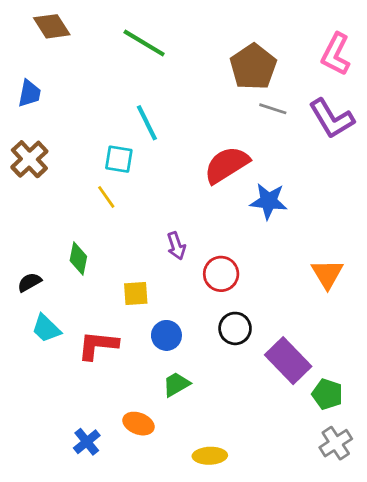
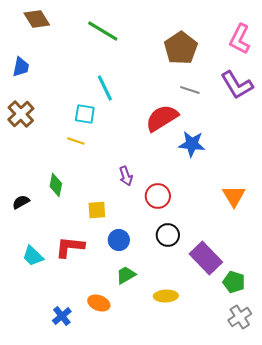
gray line: (273, 109) -> (190, 90), moved
yellow line: (106, 197) -> (76, 141), turned -36
cyan trapezoid: (46, 328) -> (33, 256), moved
yellow ellipse: (210, 456) -> (166, 296), moved

